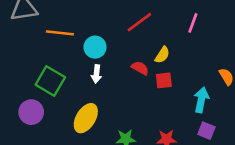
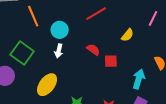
pink line: (193, 23) -> (153, 18), moved
orange line: (60, 33) -> (33, 16), turned 55
yellow semicircle: (162, 55) -> (127, 35), moved

